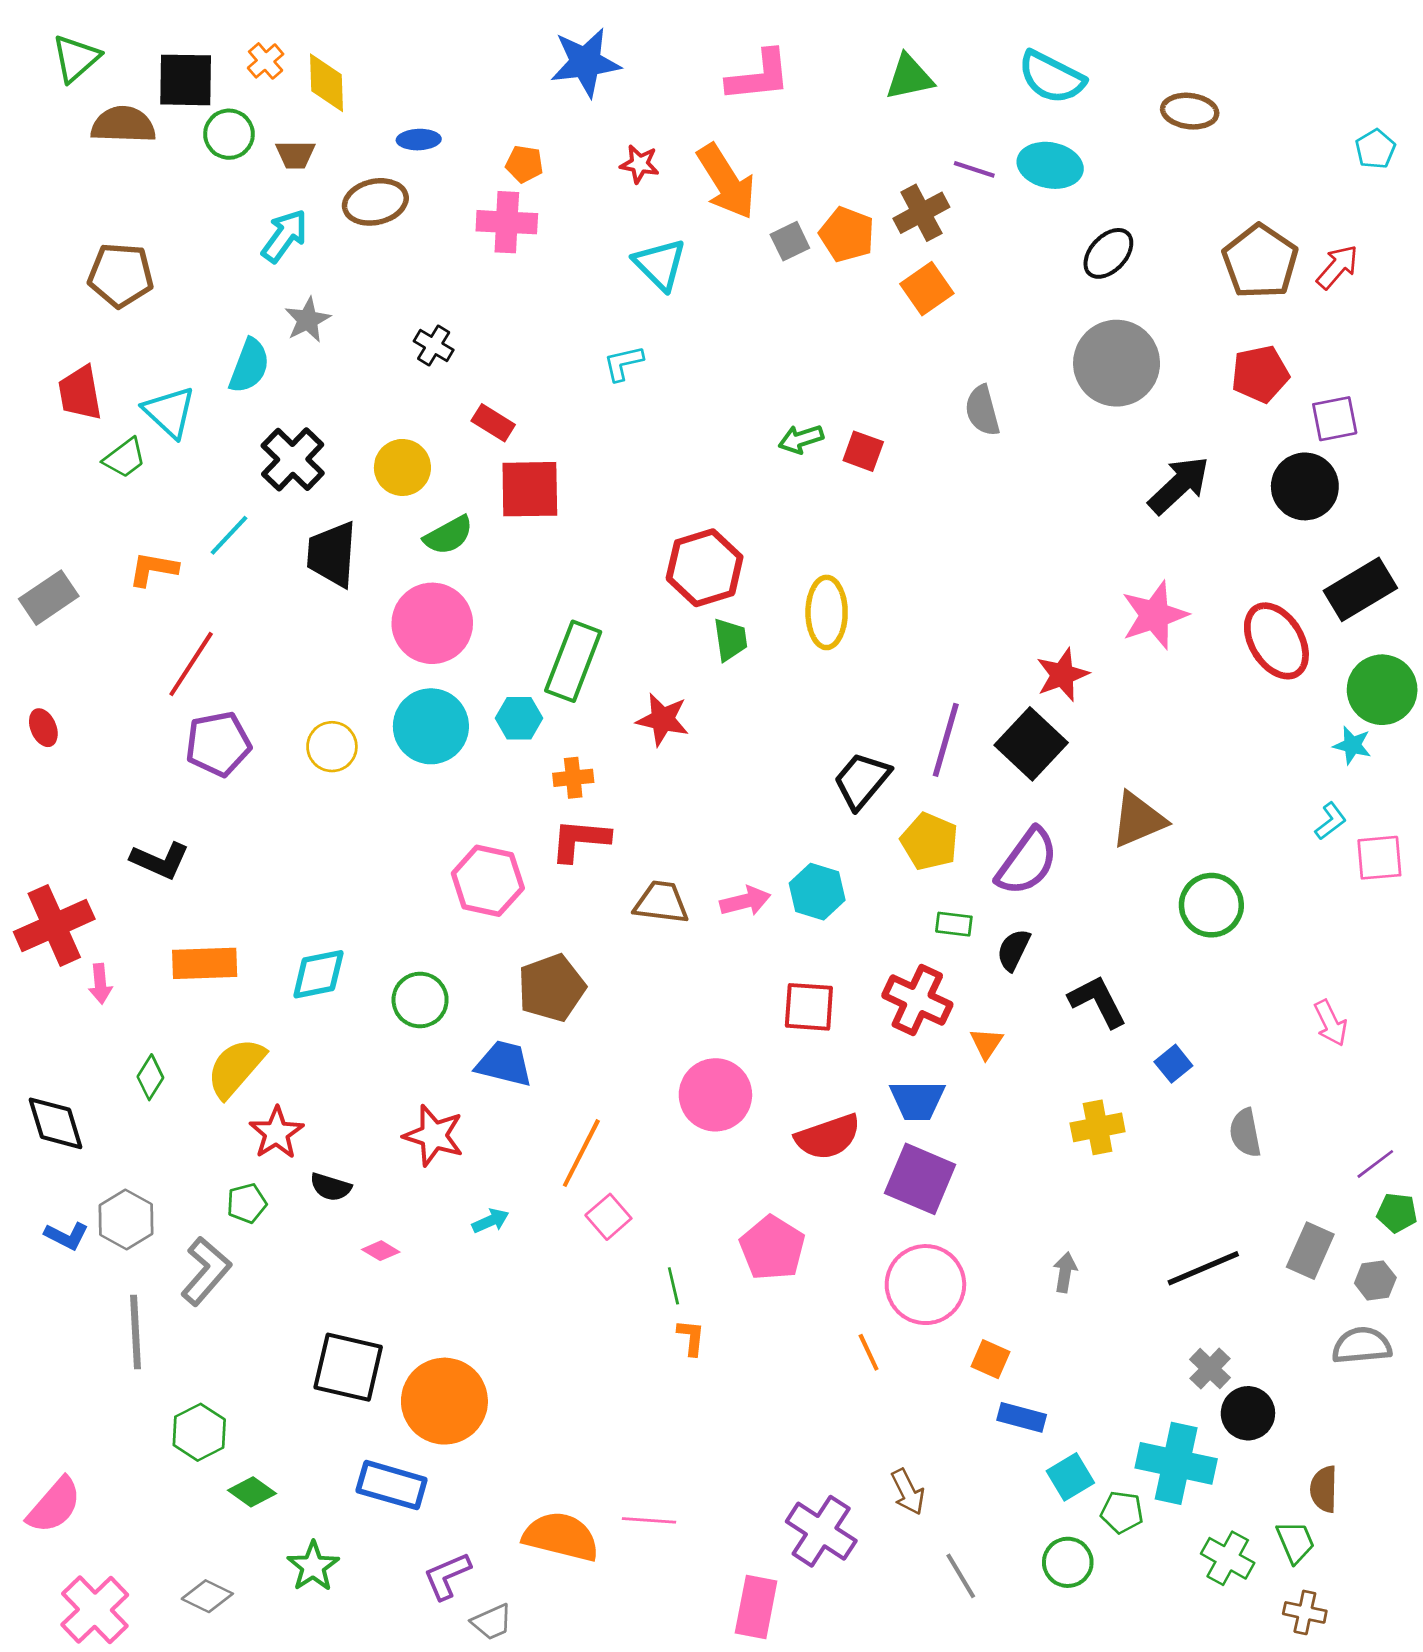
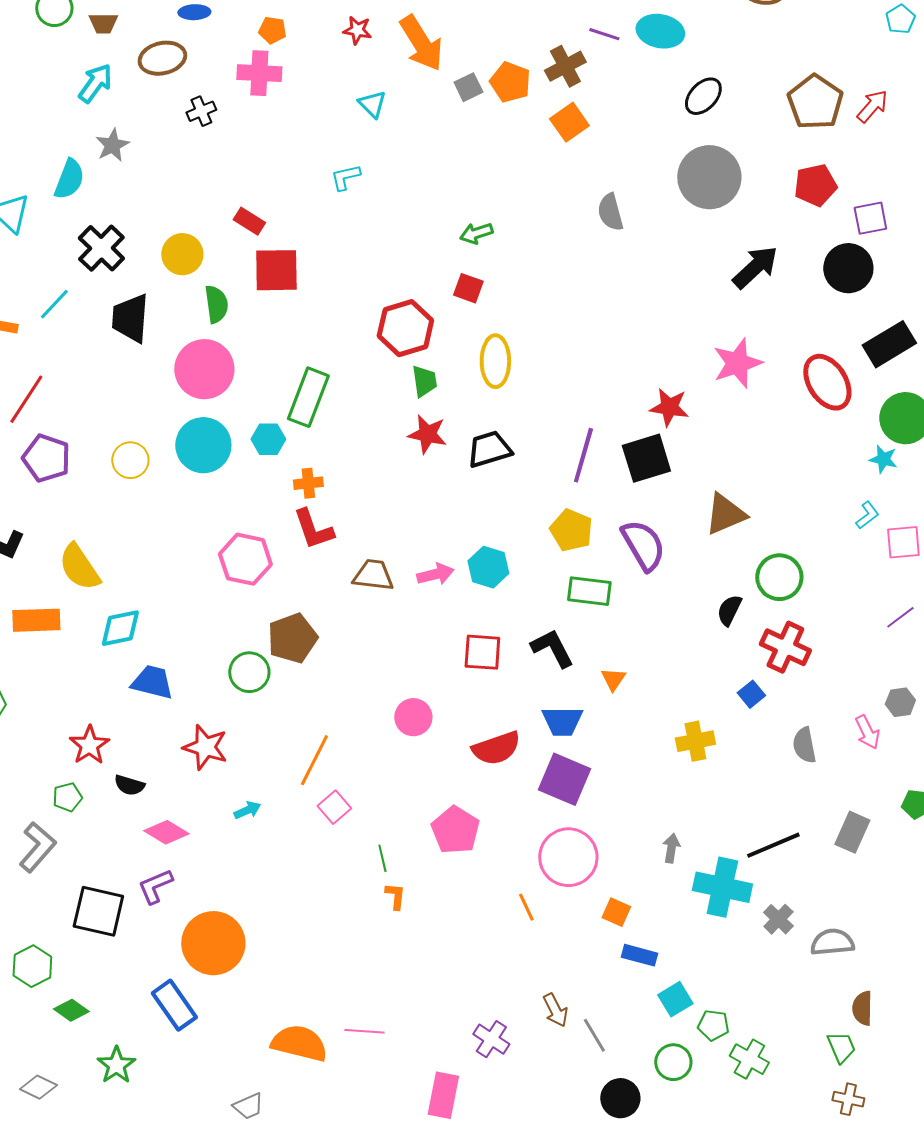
cyan triangle: (660, 264) -> (372, 104), size x0.7
black cross: (434, 346) -> (201, 111), moved, turned 36
red square: (863, 451) -> (468, 288), moved
green semicircle: (449, 535) -> (216, 304), turned -69
red star: (1062, 675) -> (669, 407), turned 30
red star: (663, 720) -> (427, 434), moved
purple pentagon: (218, 744) -> (46, 458), turned 30
black square: (1031, 744) -> (646, 458), turned 30
black trapezoid: (862, 780) -> (489, 449), moved, turned 33
red L-shape: (580, 840) -> (313, 529), turned -114
purple semicircle: (1027, 862) -> (643, 545), turned -66
green rectangle: (954, 924) -> (589, 591), size x1.6
black semicircle: (1014, 950) -> (729, 610), moved
green circle: (420, 1000) -> (249, 672), moved
red cross: (917, 1000) -> (785, 647), moved
black L-shape: (1098, 1001) -> (552, 648), moved
pink arrow: (1331, 1023) -> (867, 732), moved
blue trapezoid: (504, 1064) -> (152, 682), moved
yellow semicircle: (236, 1068) -> (79, 567), moved, turned -75
pink circle: (715, 1095) -> (413, 717), size x0.7
purple line: (1375, 1164) -> (900, 617), moved
pink diamond: (381, 1251) -> (166, 832), size x1.6
gray hexagon: (1375, 1280) -> (900, 702), moved
gray semicircle: (1362, 1346) -> (832, 942), moved
black square: (348, 1367) -> (98, 911), moved
black circle: (1248, 1413) -> (620, 1098), moved
cyan cross: (1176, 1463) -> (722, 887), moved
blue rectangle: (392, 1485) -> (174, 1005), turned 39
purple cross: (821, 1531) -> (491, 1039), size x0.7
green cross: (1228, 1558) -> (749, 1059), moved
purple L-shape: (447, 1576) -> (155, 886), moved
gray line: (961, 1576) -> (594, 1035), moved

